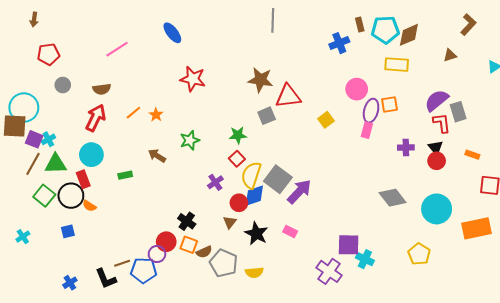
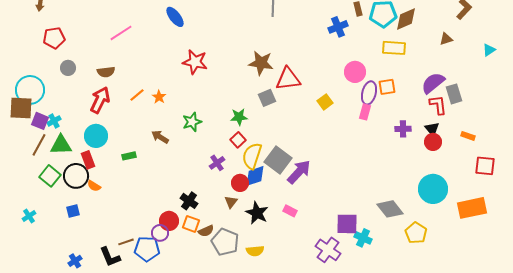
gray diamond: (393, 198) -> (390, 209), moved

